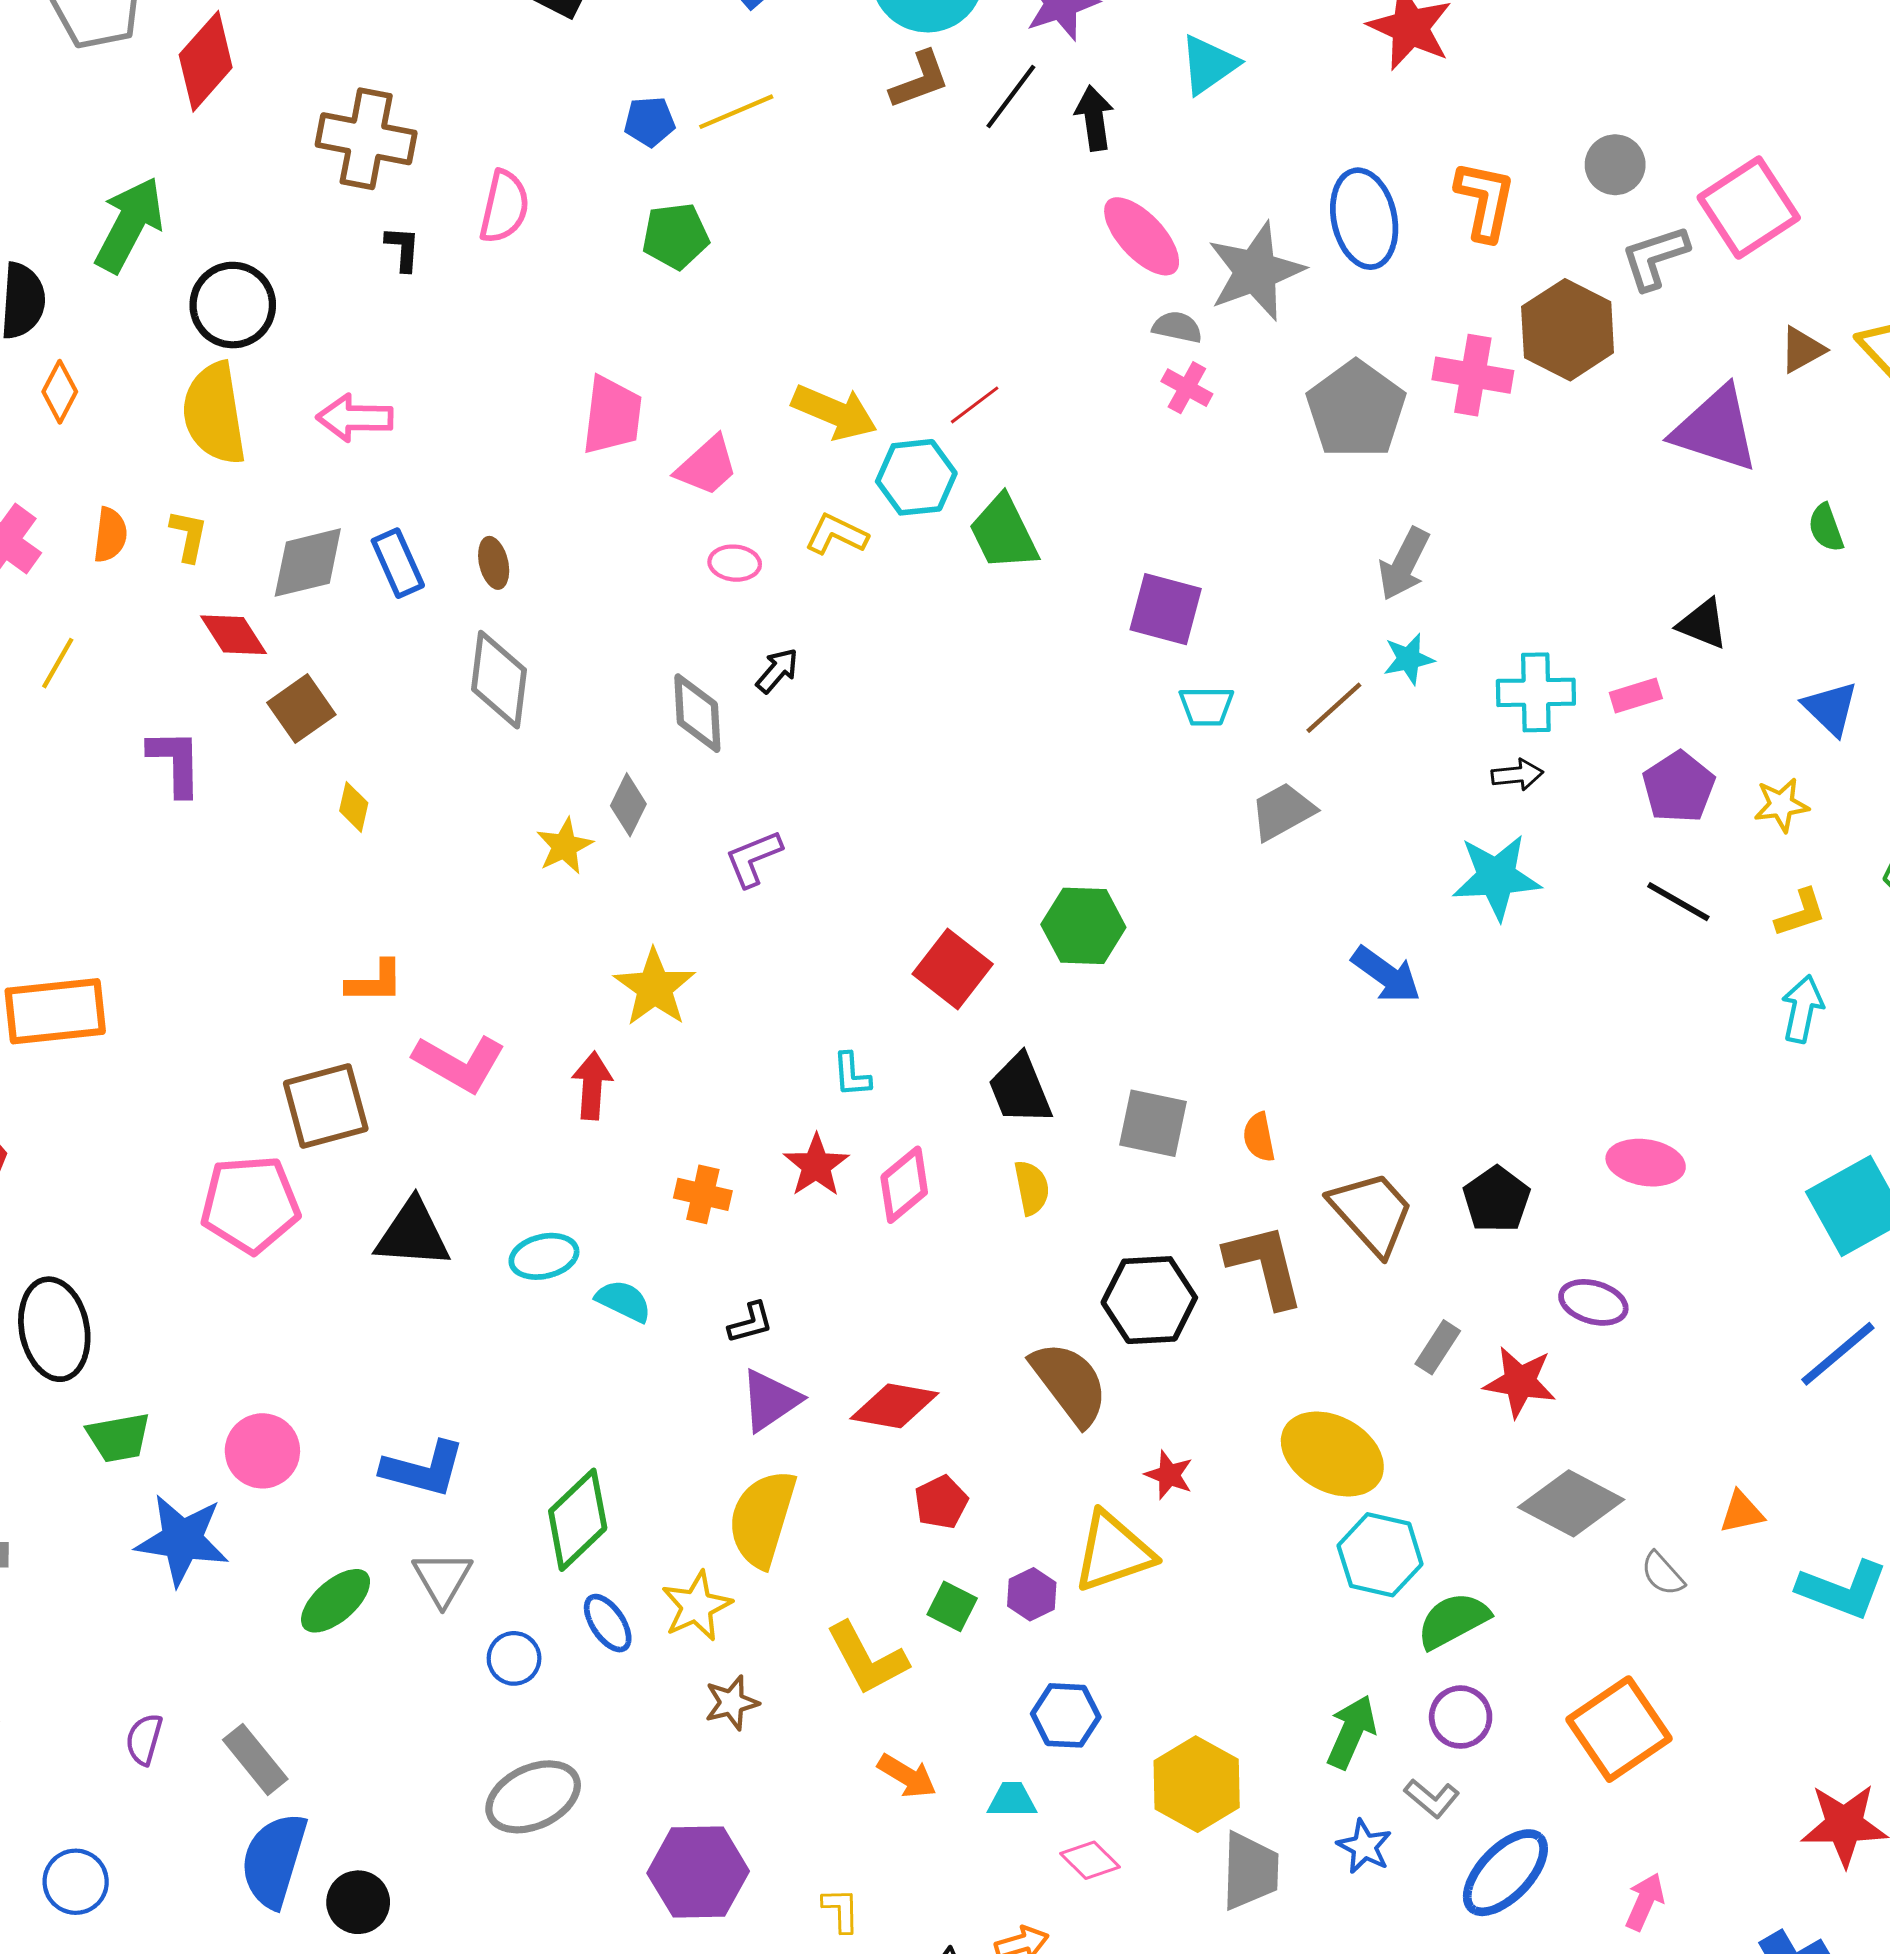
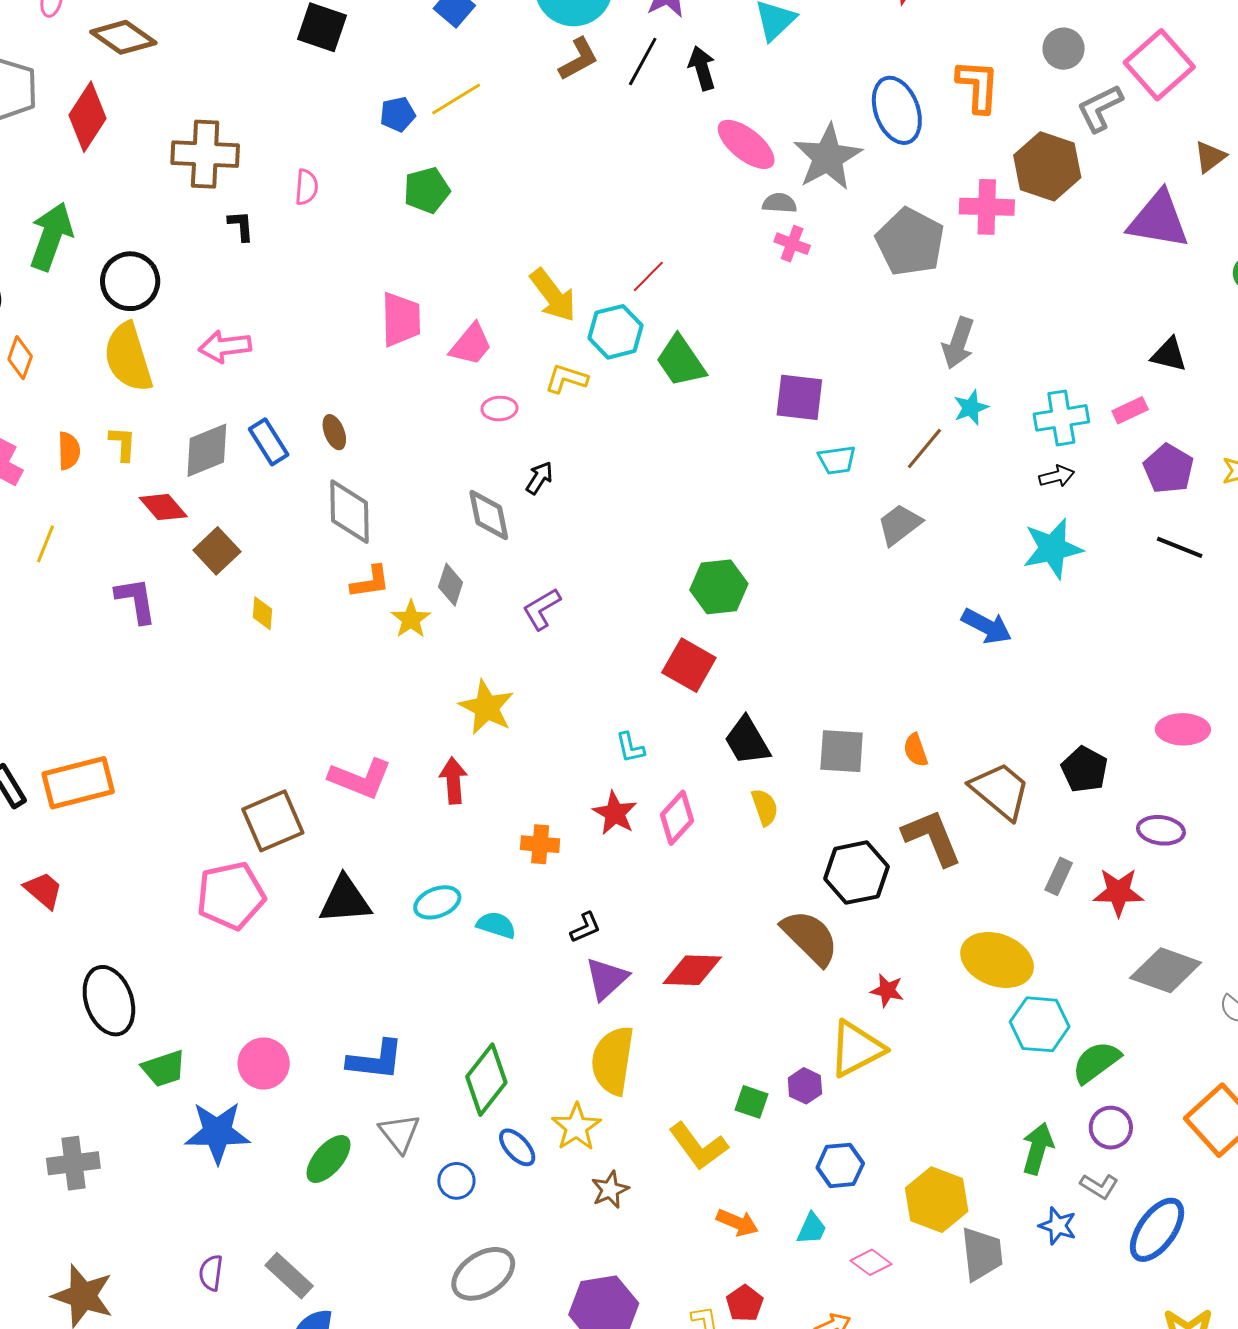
pink semicircle: (504, 207) -> (306, 187), size x0.7
yellow arrow: (834, 412) -> (553, 295), turned 38
green hexagon: (1083, 926) -> (719, 587), moved
orange L-shape: (375, 982) -> (370, 582), moved
red pentagon: (941, 1502) -> (745, 1303), moved
cyan trapezoid: (1012, 1800) -> (812, 1229), turned 123

